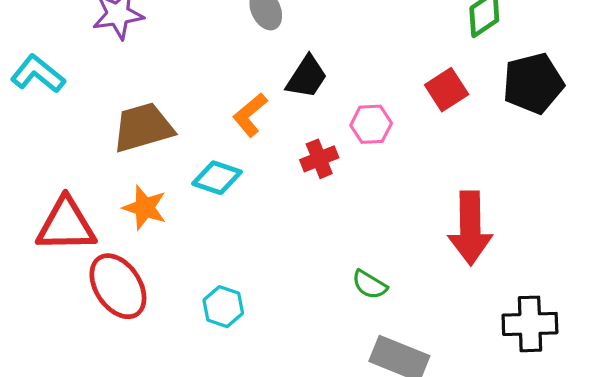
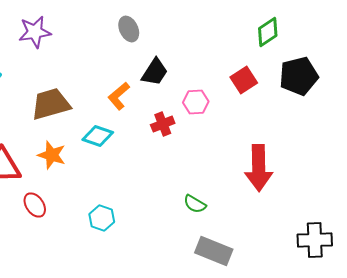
red ellipse: (118, 286) -> (35, 205), size x0.6
black cross: (530, 324) -> (315, 240), moved

